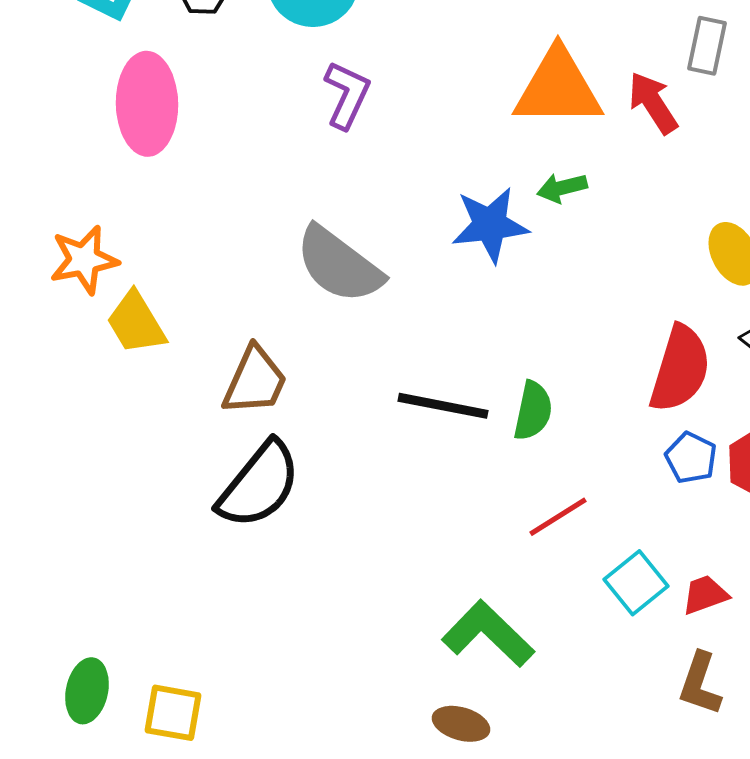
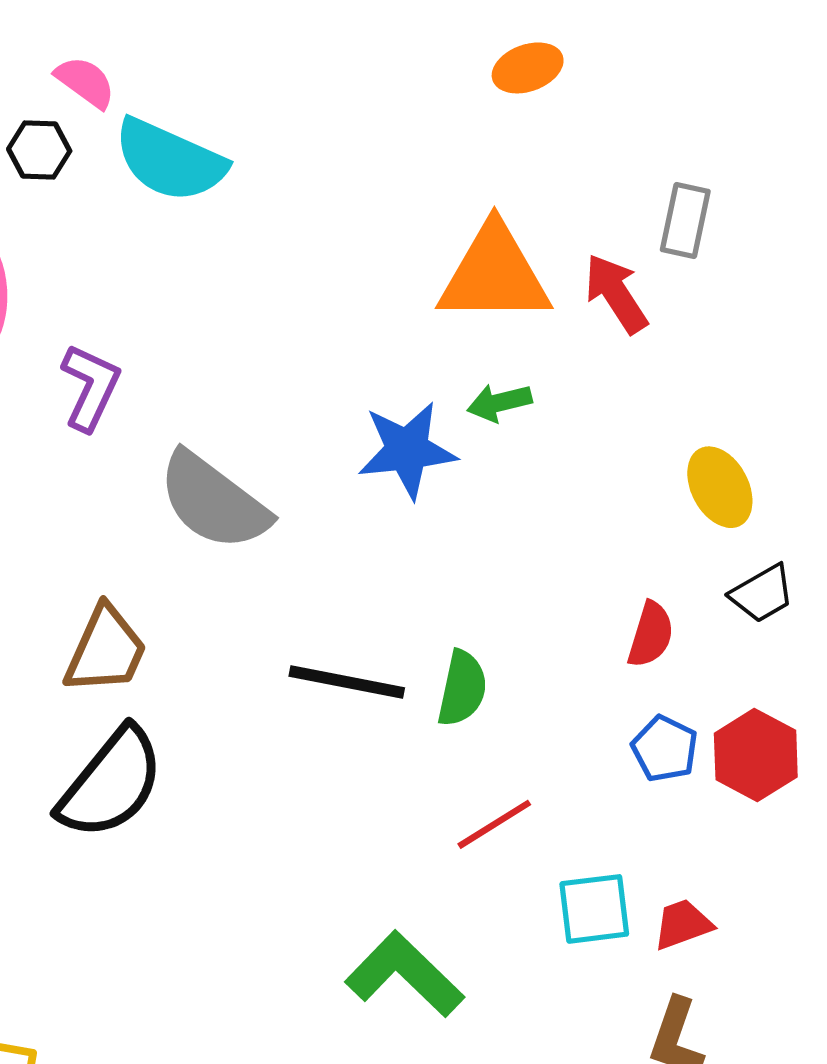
purple L-shape: (347, 95) -> (90, 387), moved
red semicircle: (680, 369) -> (651, 635), size x0.6
cyan square: (636, 583) -> (594, 909), turned 32

